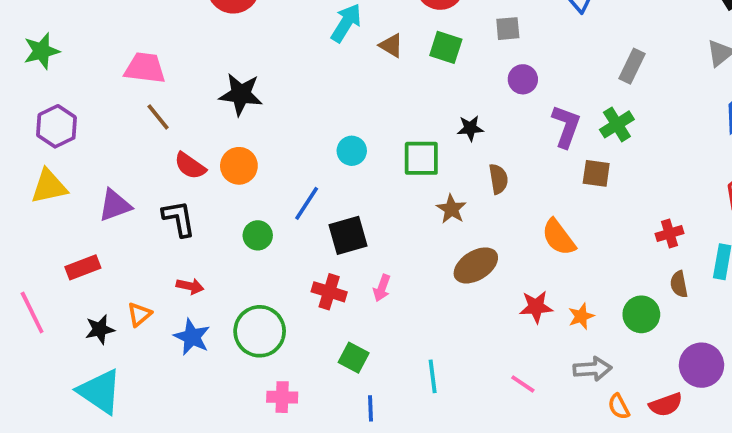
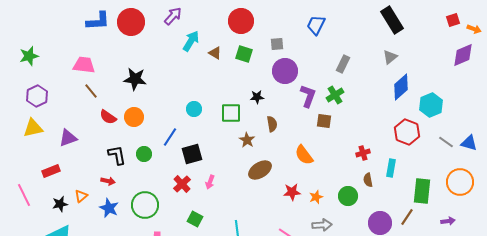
purple circle: (523, 79) -> (285, 71), size x1.6
black L-shape: (179, 218) -> (117, 155), moved
red cross: (329, 292) -> (182, 184), turned 30

